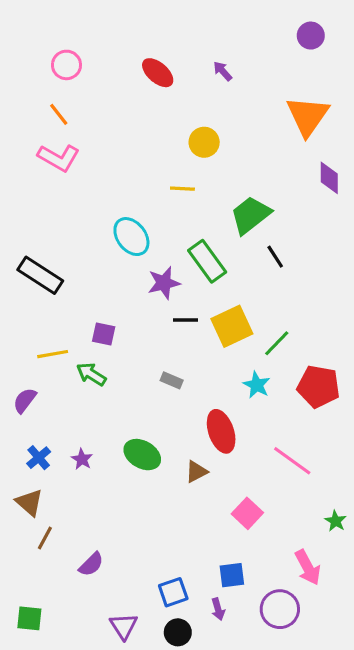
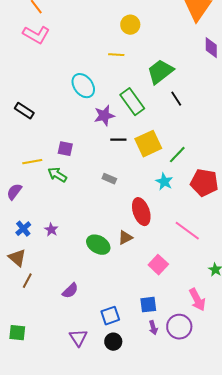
black rectangle: (40, 275) -> (24, 111), size x0.7
green ellipse: (142, 455) -> (98, 245), moved
purple semicircle: (91, 564) -> (70, 291), moved
purple arrow: (218, 609) -> (153, 328), moved

